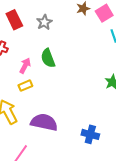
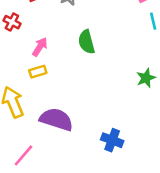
green semicircle: (48, 58) -> (86, 42), moved

